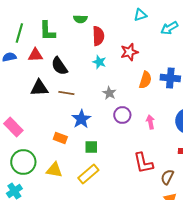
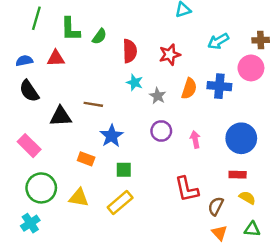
green semicircle: (80, 19) -> (99, 36), moved, turned -56
cyan arrow: (169, 28) -> (218, 41), moved
green line: (19, 33) -> (36, 18), moved
red semicircle: (98, 36) -> (130, 51), moved
cyan star: (99, 62) -> (135, 82), moved
black semicircle: (59, 66) -> (29, 91), moved
black triangle: (39, 88) -> (61, 116), moved
gray star: (109, 93) -> (158, 96), moved

